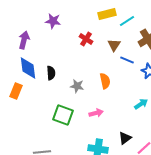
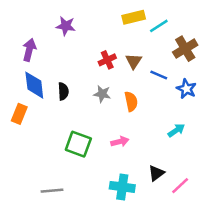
red cross: (86, 39) -> (107, 60), moved, turned 32
brown triangle: (114, 45) -> (134, 61), moved
gray star: (77, 86) -> (102, 94), moved

